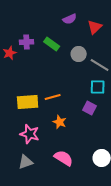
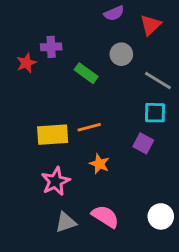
green rectangle: (52, 44) -> (86, 73), moved
gray circle: (79, 54) -> (121, 54), moved
pink star: (30, 134) -> (56, 181), turned 30
gray triangle: (26, 162) -> (66, 222), moved

